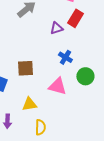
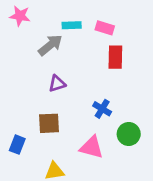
red rectangle: (75, 18) -> (115, 57), turned -30
purple triangle: (56, 28) -> (57, 84), moved

